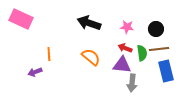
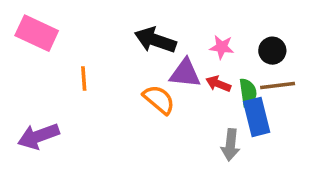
orange line: (49, 54) -> (84, 79), moved
purple triangle: (122, 65) -> (185, 73), moved
blue rectangle: (166, 71) -> (257, 117), moved
purple arrow: (35, 72) -> (38, 136), moved, size x1.6

